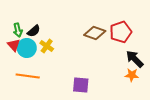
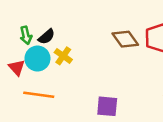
brown diamond: (95, 33) -> (125, 39), turned 35
red triangle: (14, 45) -> (17, 68), moved

